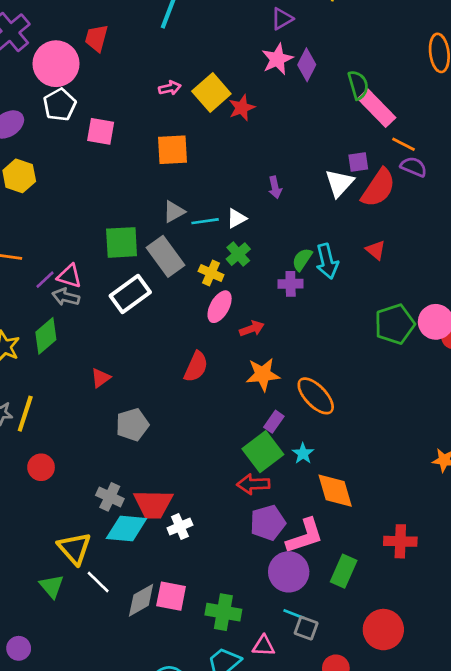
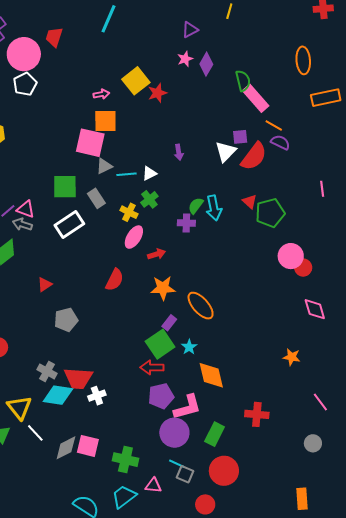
pink star: (277, 59) -> (185, 59), size x0.7
pink arrow: (170, 88) -> (101, 94), moved
pink square: (101, 131) -> (90, 143), moved, size x1.4
gray rectangle: (165, 256) -> (96, 198), size x0.7
green pentagon: (395, 324) -> (270, 213), moved
red circle: (383, 630) -> (224, 471), moved

